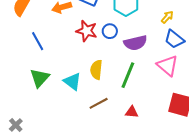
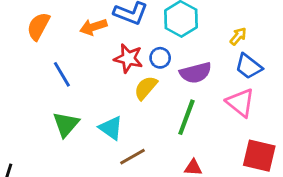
yellow semicircle: (96, 70) -> (146, 88), moved, turned 36
brown line: (99, 103) -> (133, 157), moved

